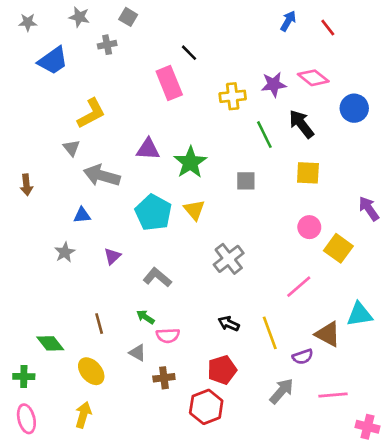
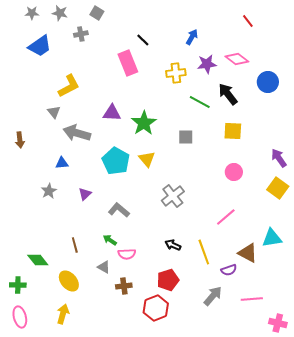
blue arrow: (288, 21) -> (192, 37), moved
gray star: (28, 22) -> (32, 13), moved
green line: (264, 135) -> (200, 102), turned -35
yellow square: (338, 248) -> (278, 188), moved

